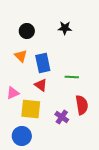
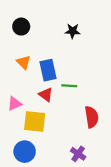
black circle: (27, 31) -> (21, 27), moved
green line: (72, 77) -> (69, 86), moved
purple cross: (62, 117) -> (78, 154), moved

